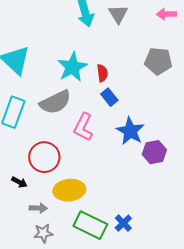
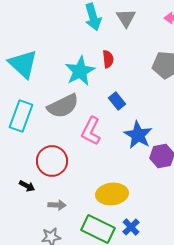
red semicircle: (102, 73) -> (108, 59), moved
yellow ellipse: (69, 190) -> (112, 194), moved
gray arrow: (38, 208) -> (57, 205), moved

